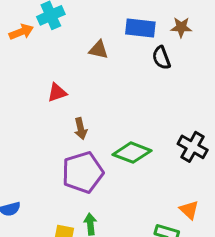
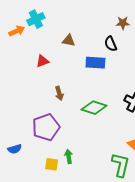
blue rectangle: (140, 28) -> (95, 63), moved
red triangle: (57, 93) -> (42, 61), moved
purple pentagon: (83, 172) -> (46, 127), moved

